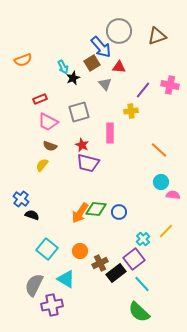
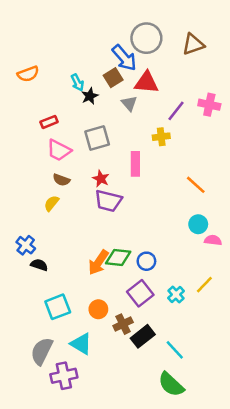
red triangle: (119, 67) -> (146, 82), size x1.5
cyan square: (47, 249) -> (58, 307), turned 30
purple square: (134, 259) -> (140, 293), moved

